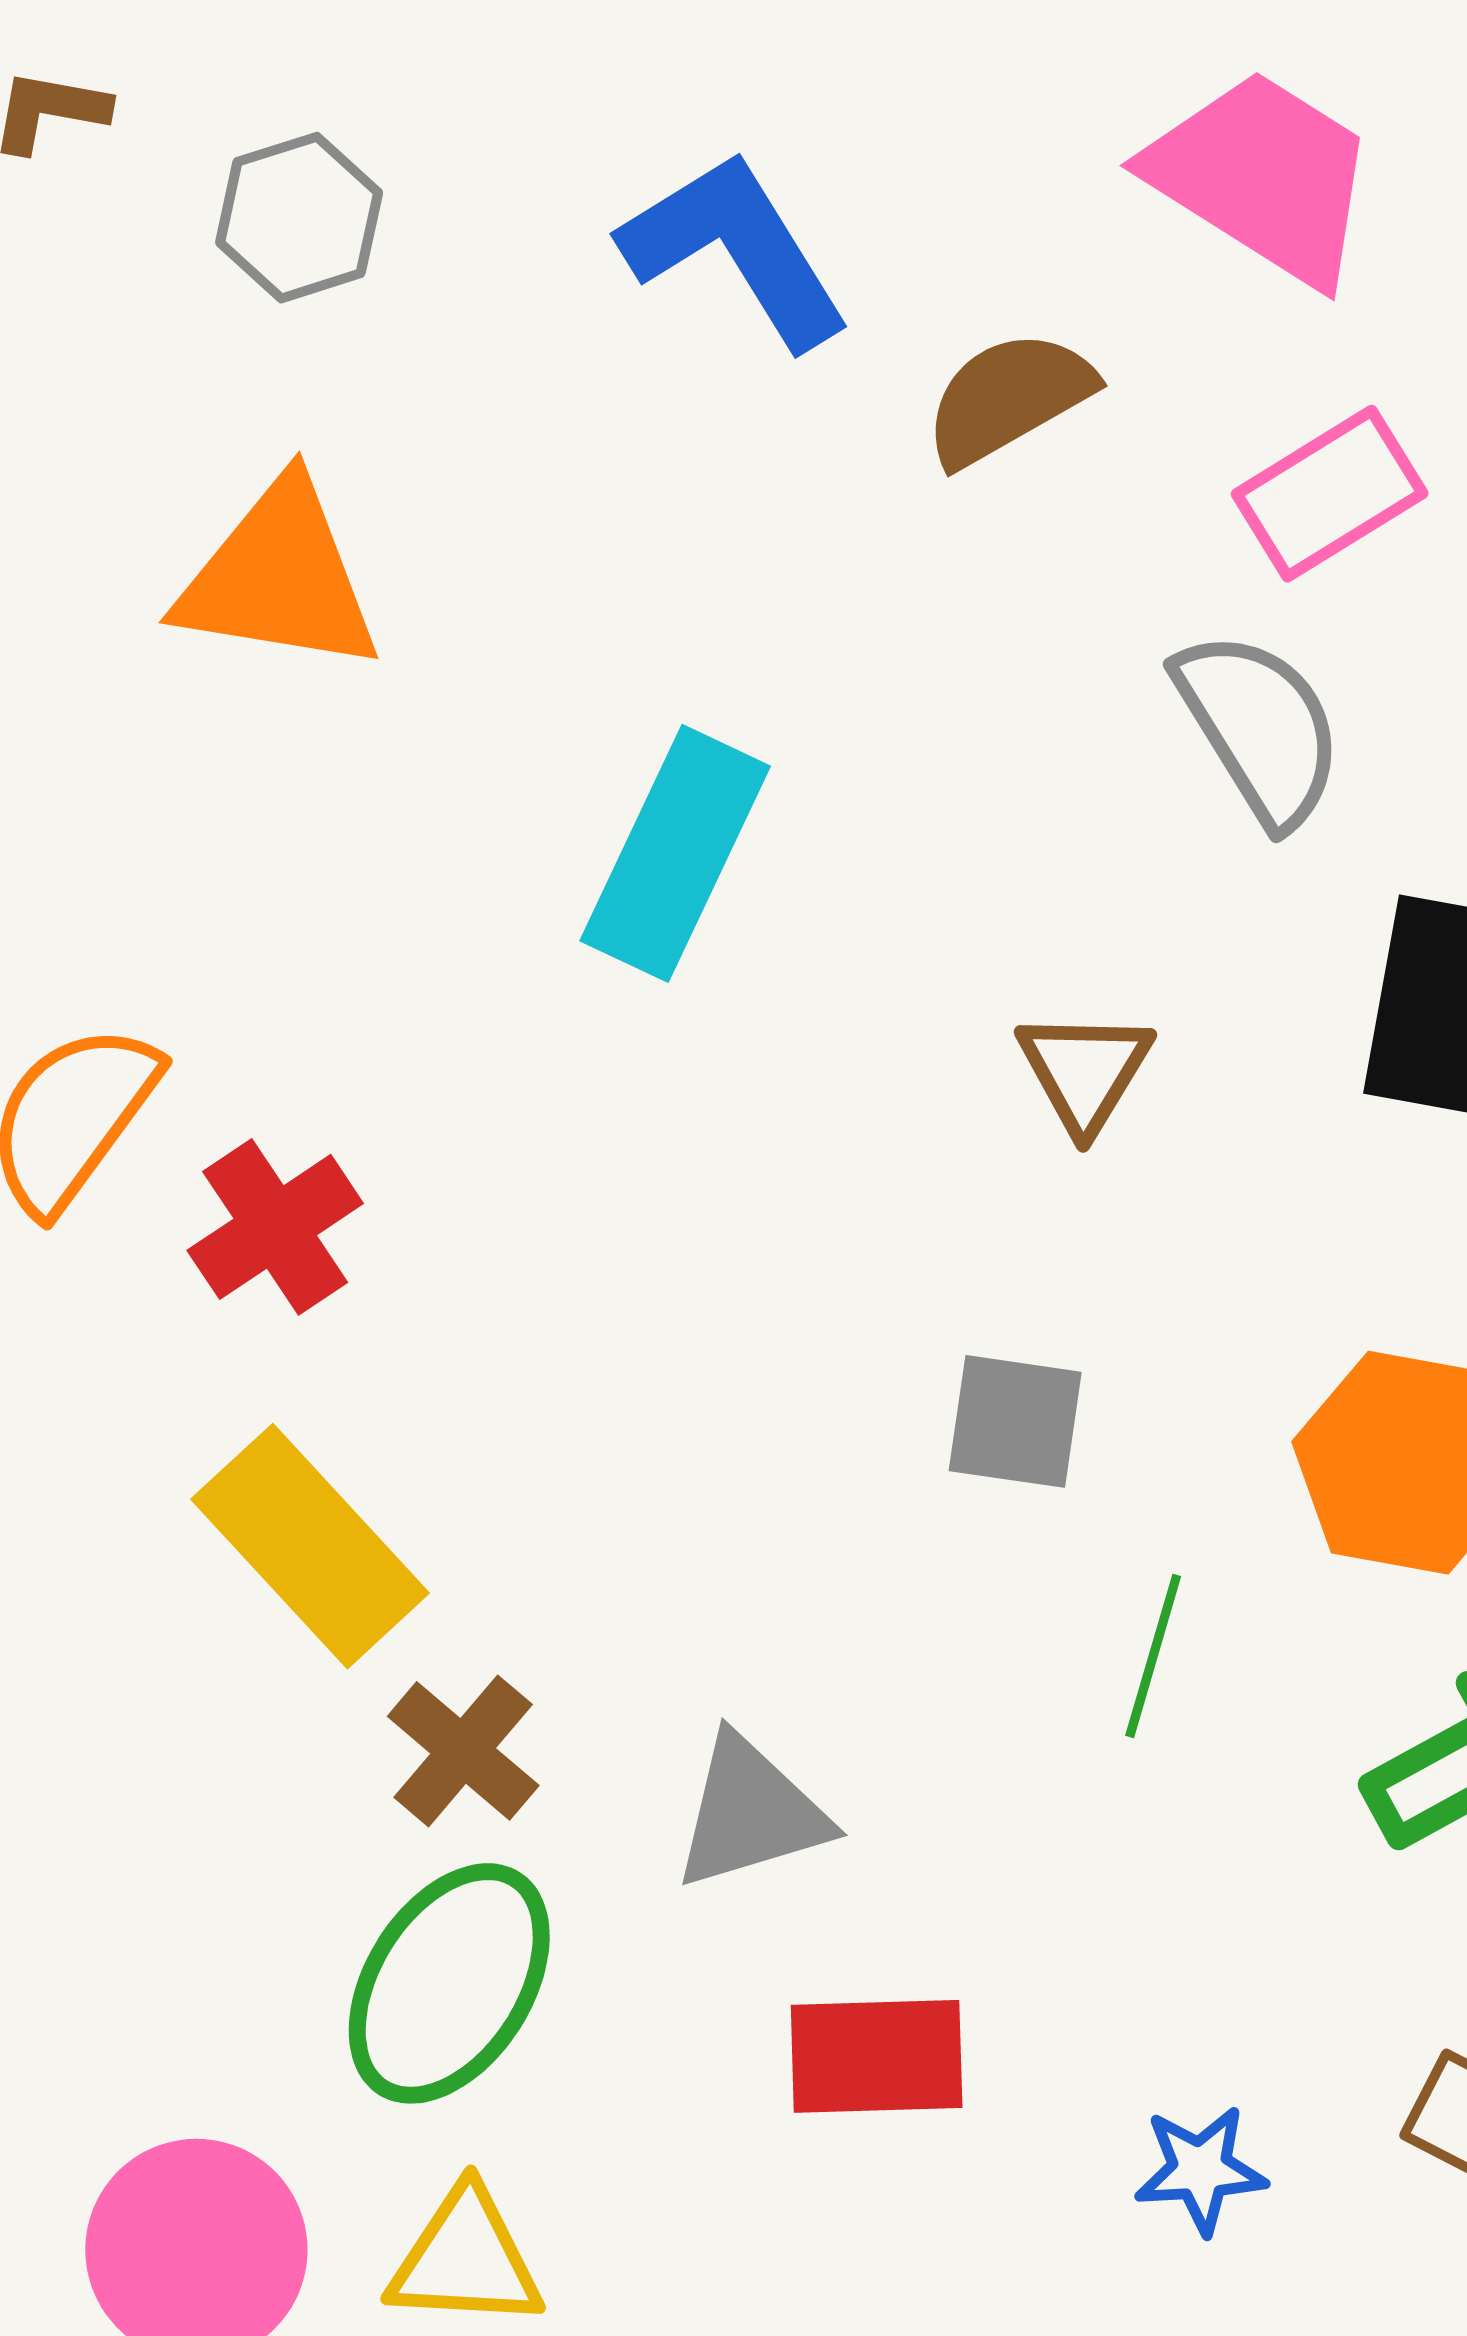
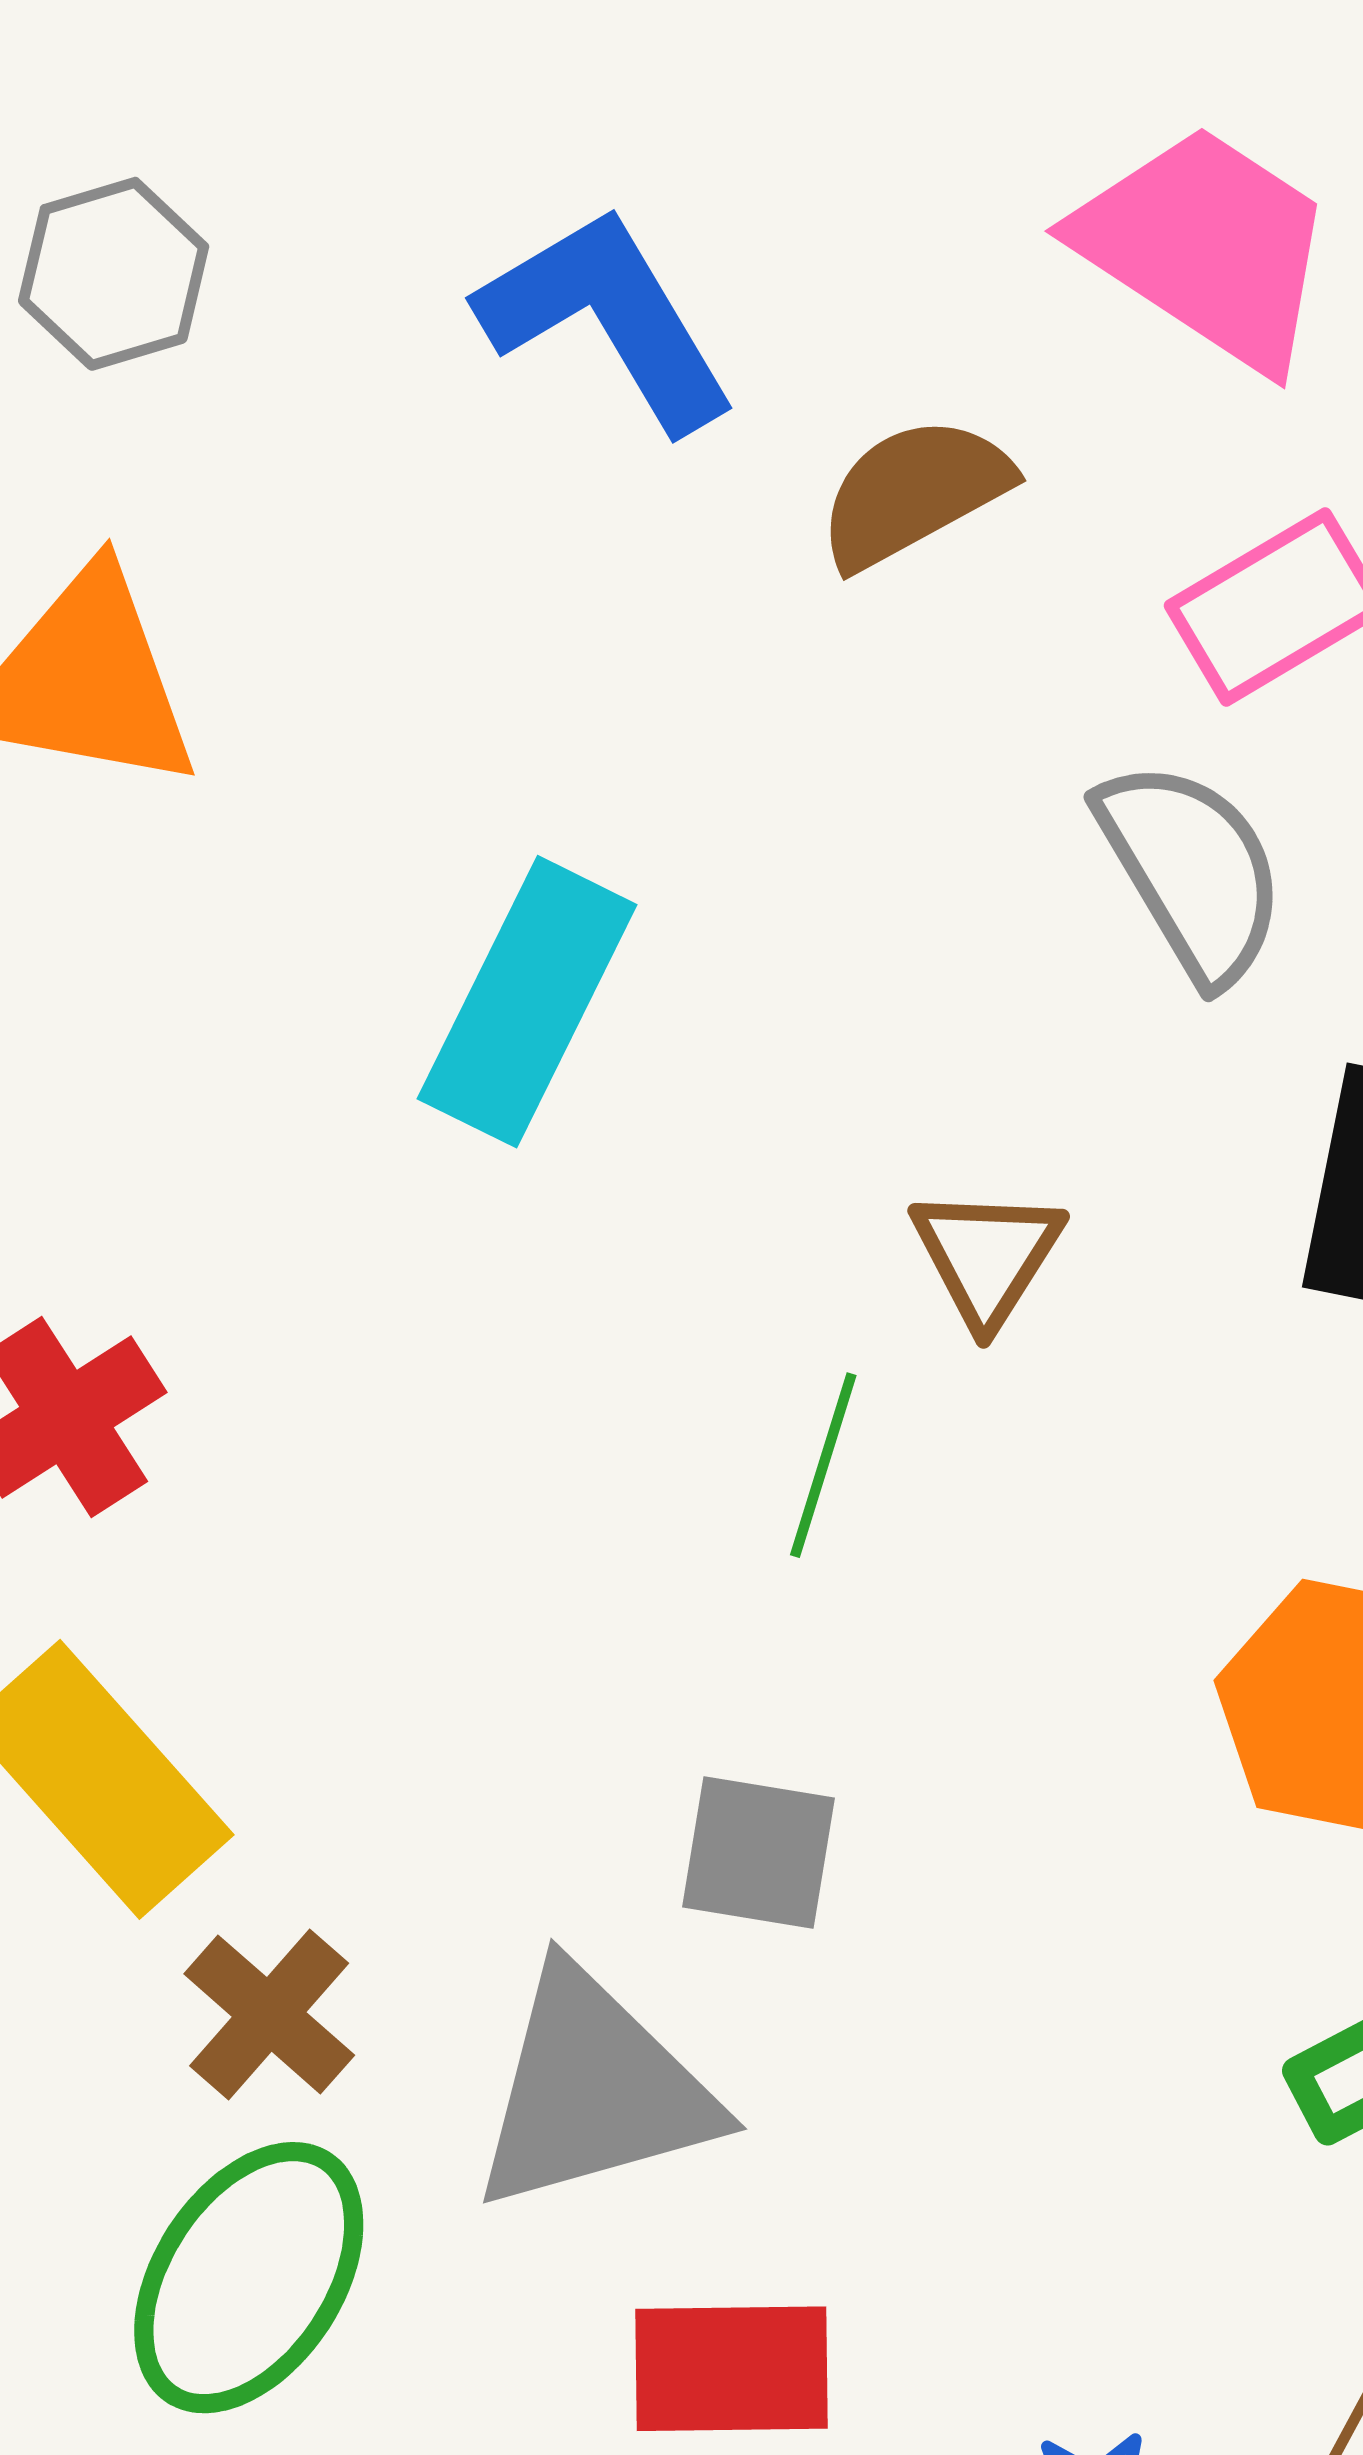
gray square: (1015, 1421) -> (758, 1853), moved
green line: (1153, 1656) -> (823, 1465), moved
gray triangle: (751, 1813) -> (594, 2090), size x1.4

